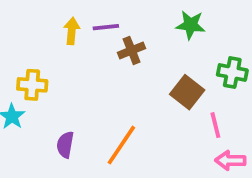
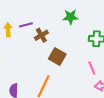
brown square: (187, 92) -> (57, 57), moved

